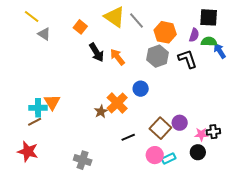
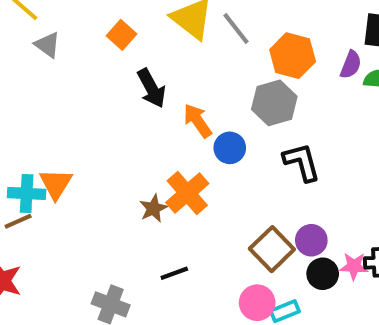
orange arrow: (117, 57) -> (198, 121), moved
black L-shape: (187, 59) -> (302, 162), moved
blue circle: (141, 89) -> (230, 148), moved
black line: (128, 137) -> (174, 273), moved
black circle: (198, 152) -> (323, 274), moved

